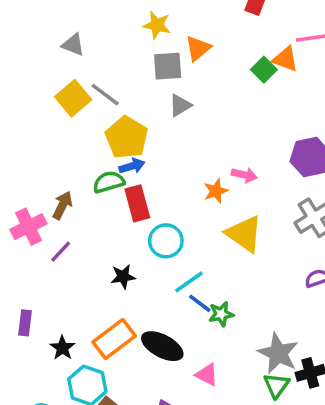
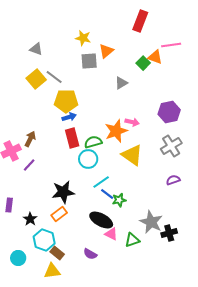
gray triangle: (180, 105) -> (121, 83), moved
yellow pentagon: (127, 137) -> (66, 101), turned -30
green semicircle: (109, 182) -> (93, 142), moved
orange star: (216, 191) -> (116, 131), size x1.6
black star: (123, 277) -> (63, 192), moved, size x1.6
orange rectangle: (114, 339) -> (59, 214), size x0.7
black ellipse: (162, 346) -> (101, 220), moved
green triangle: (276, 385) -> (132, 240), moved, turned 35

